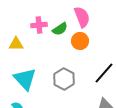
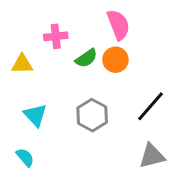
green semicircle: (60, 29) -> (86, 58), moved
cyan triangle: (25, 79) -> (35, 115), size x0.7

